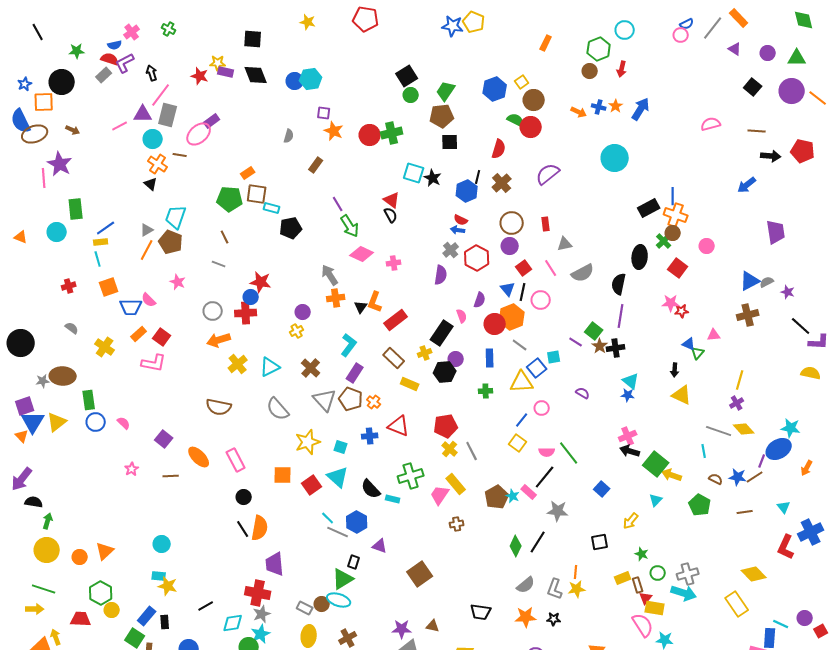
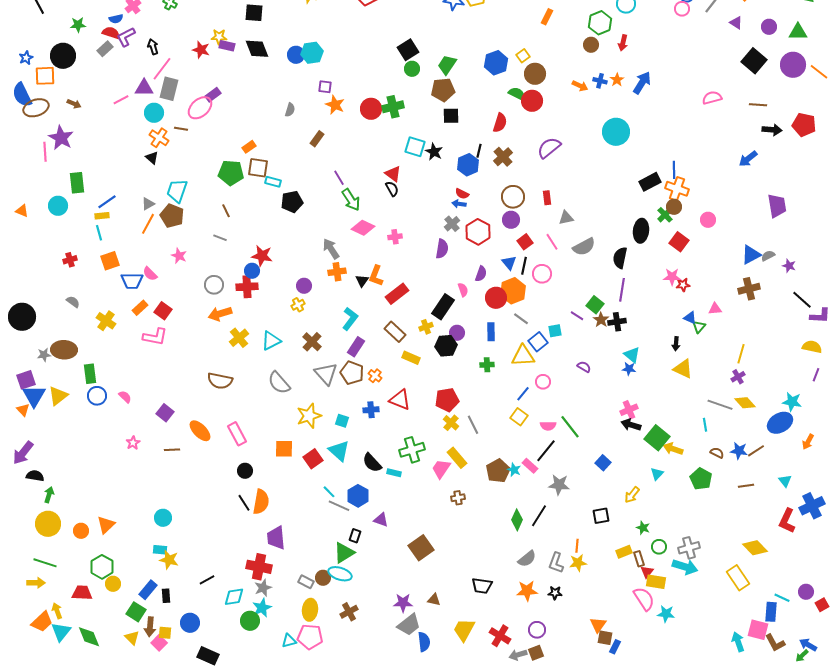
black square: (753, 87) -> (754, 61), size x1.4
purple line: (762, 461) -> (816, 375), moved

